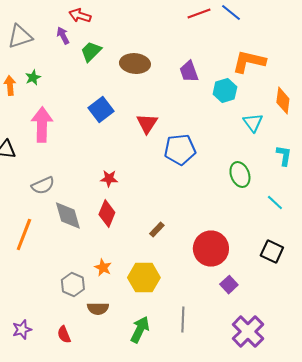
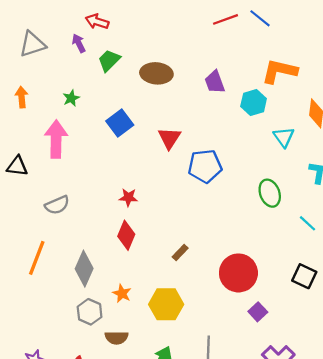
green star: (33, 78) -> (71, 98), moved
gray diamond: (68, 216) -> (84, 269), moved, turned 40

